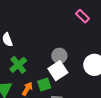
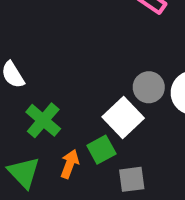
gray circle: (59, 56) -> (149, 87), moved

